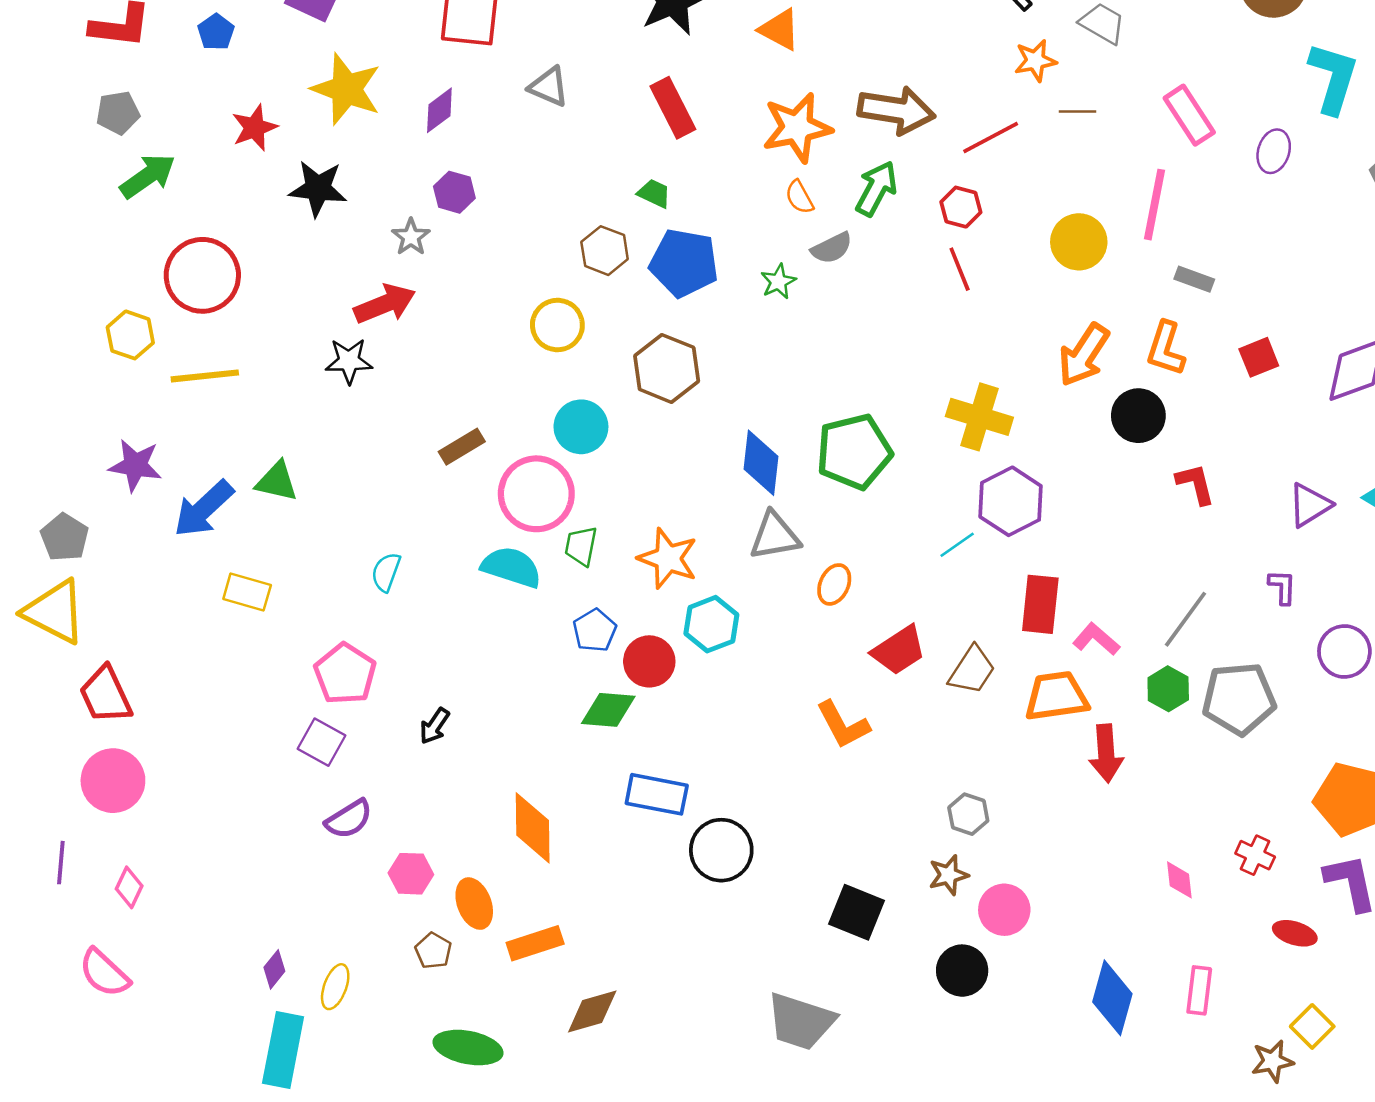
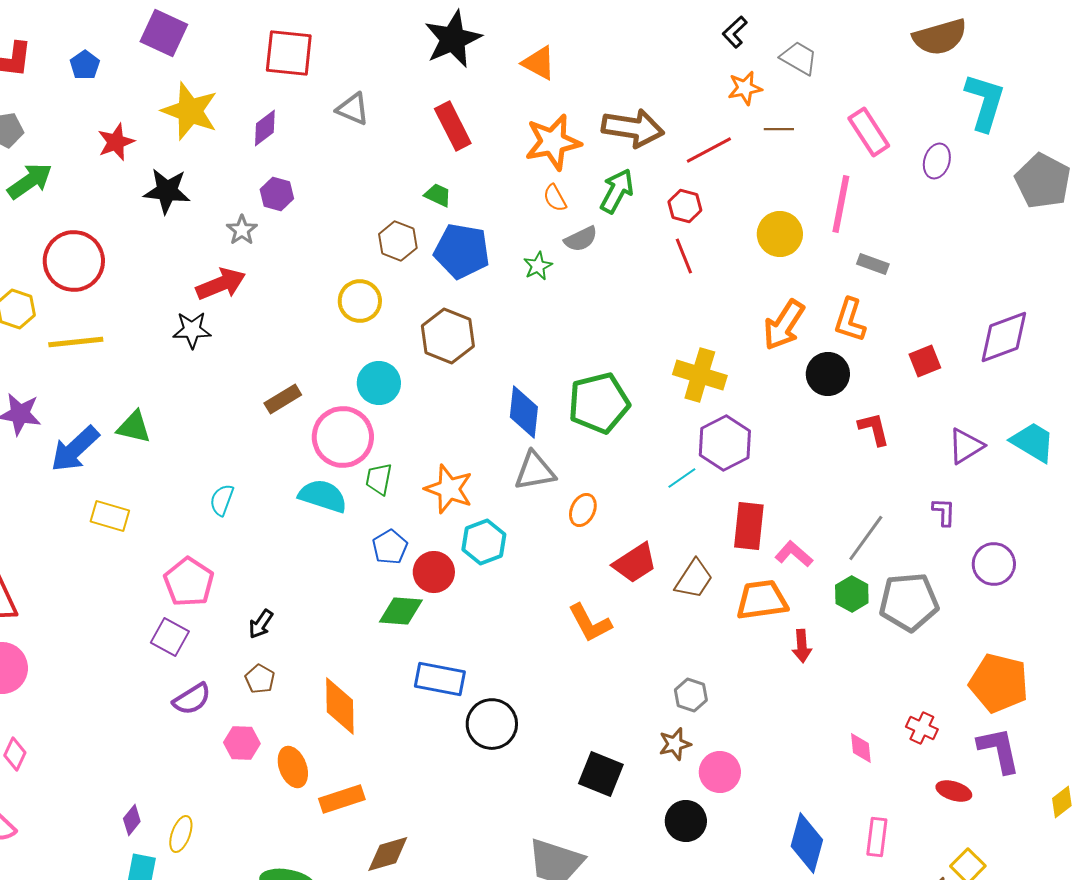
red square: (1259, 357) -> (925, 361), moved
red arrow: (1106, 753) -> (802, 646), size x0.7
brown pentagon: (433, 951) -> (260, 679), moved

